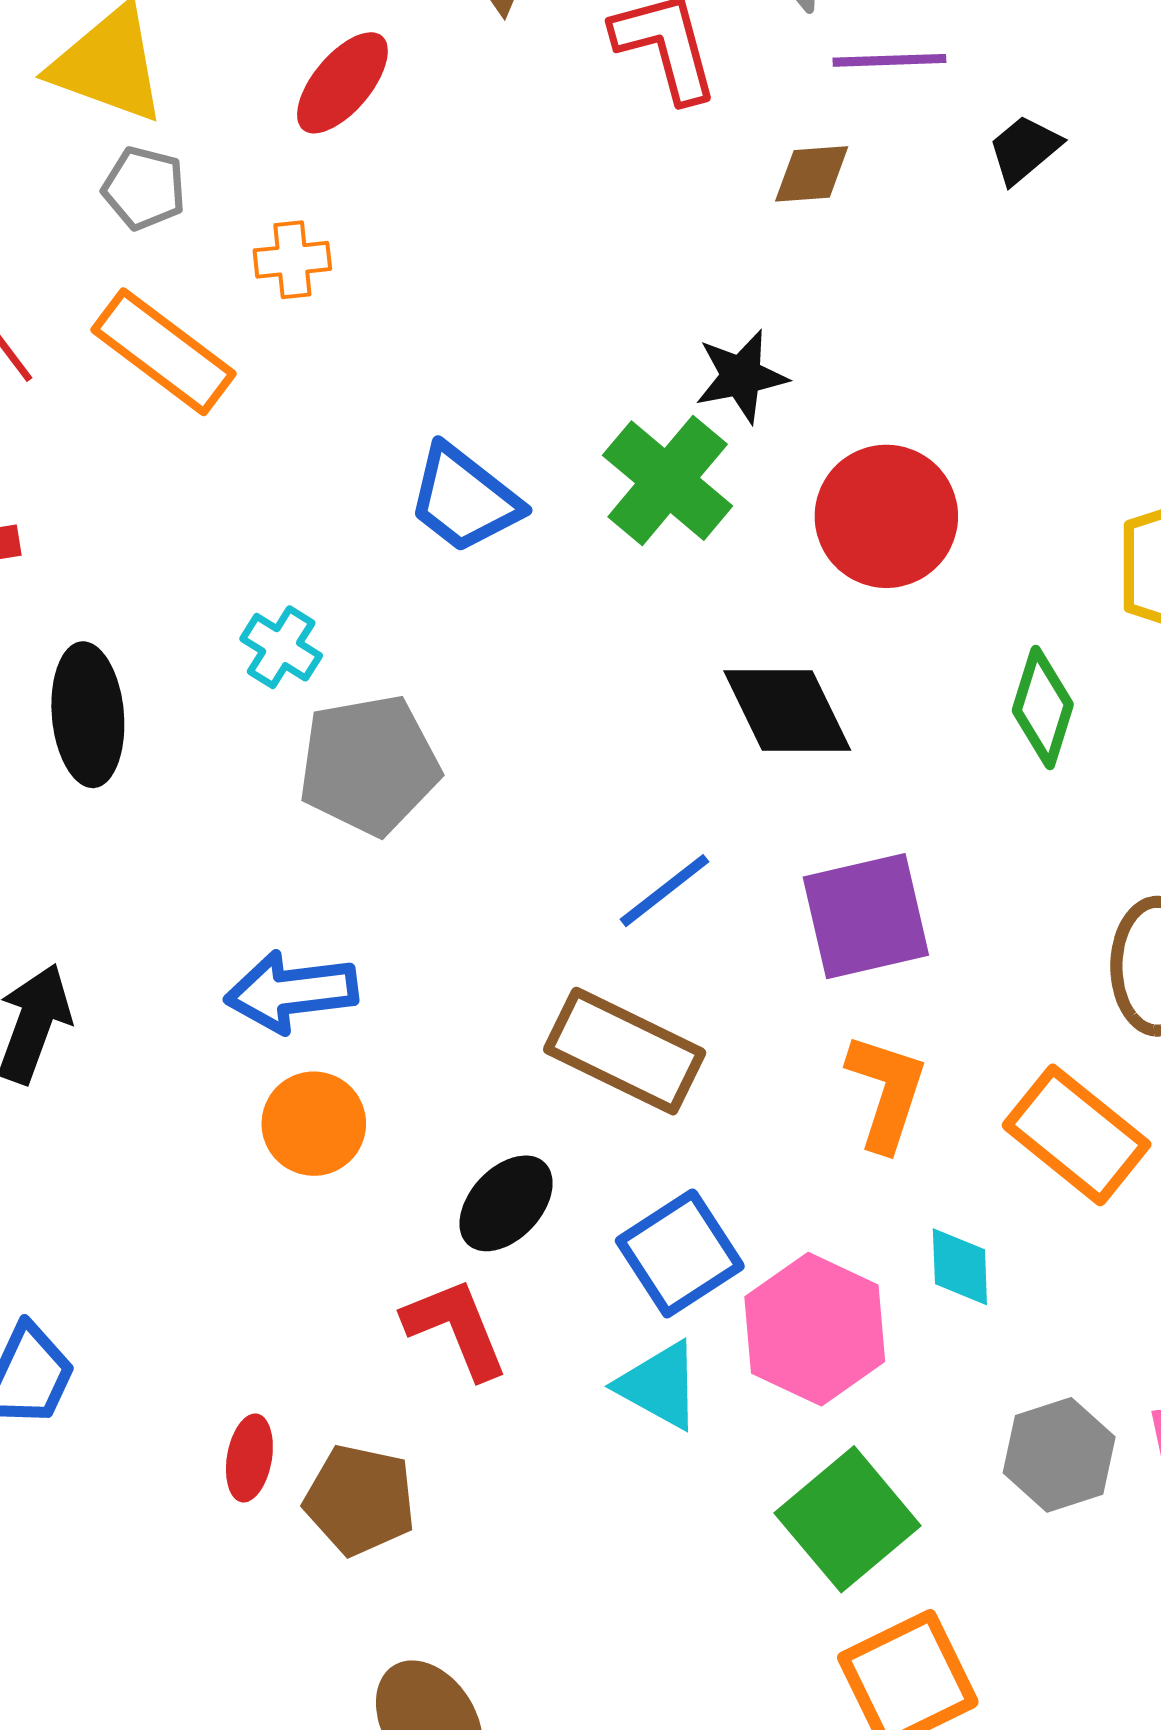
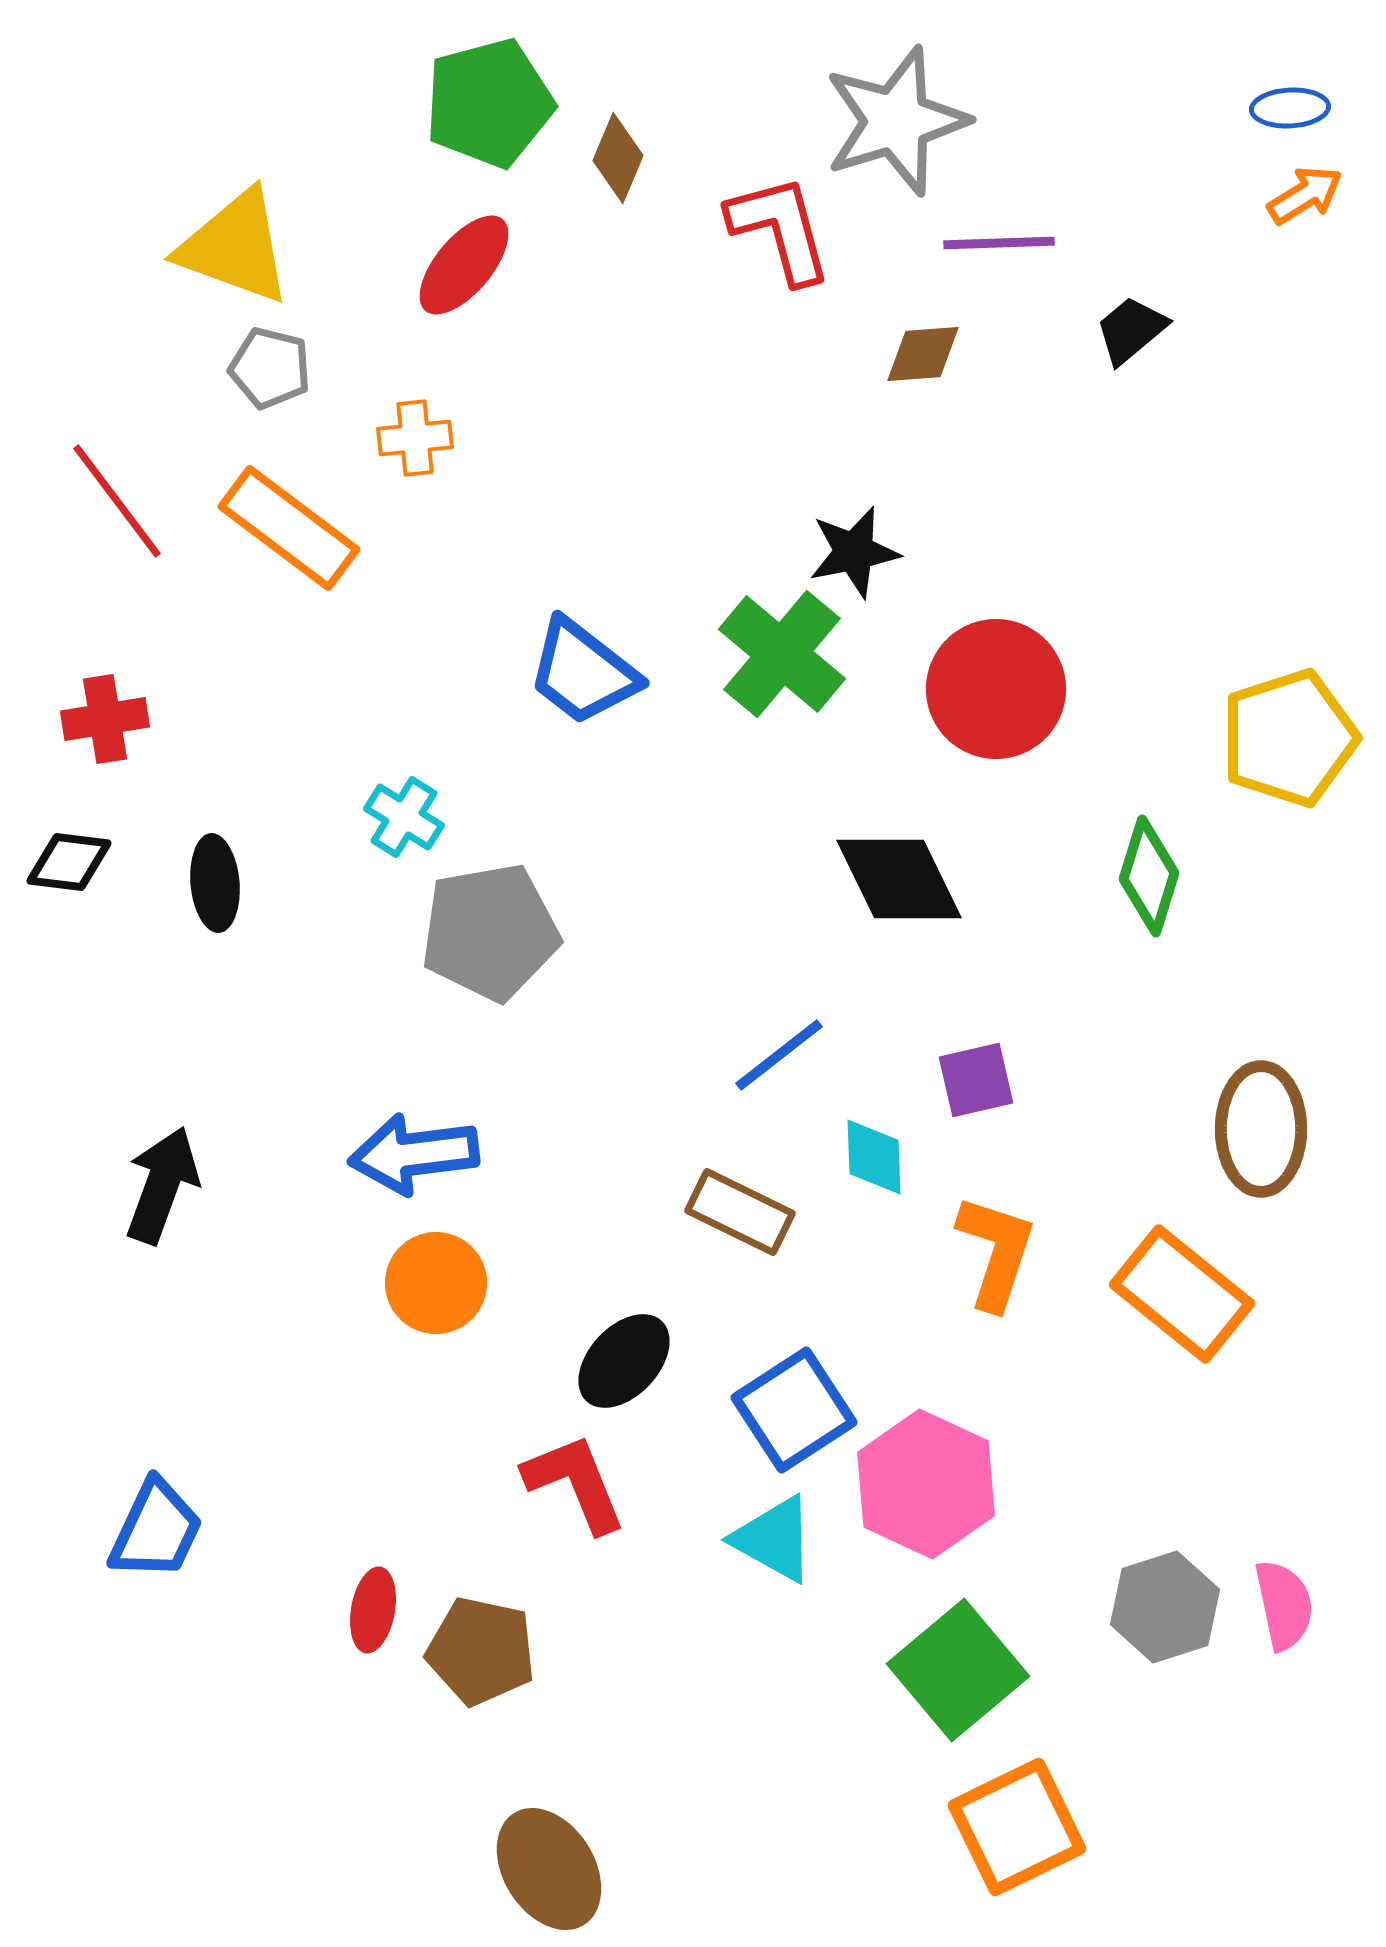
black ellipse: (88, 715) -> (215, 883), size x0.7
purple square: (866, 916) -> (976, 1080), size x0.6
brown rectangle: (625, 1051) -> (740, 1212), size x0.7
cyan diamond: (960, 1267) -> (874, 1157), moved

